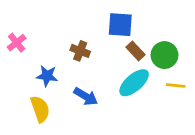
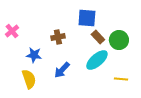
brown cross: (80, 51) -> (58, 37), turned -32
yellow line: (176, 85) -> (121, 79), moved
blue arrow: (86, 97) -> (62, 70), turned 102

